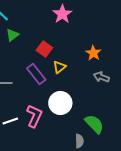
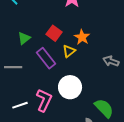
green triangle: (12, 35) -> (24, 38), moved
orange star: (93, 53) -> (82, 37), moved

